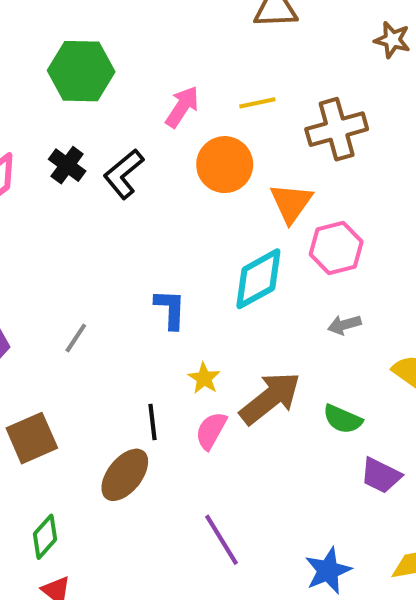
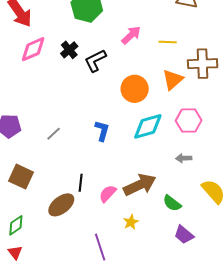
orange circle: (225, 165) -> (135, 89), moved
orange triangle: (291, 203) -> (173, 80), moved
yellow star: (204, 378) -> (131, 222), moved
brown square: (32, 438) -> (21, 177), turned 35

